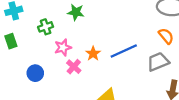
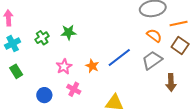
green cross: (46, 27) -> (42, 38), moved
pink cross: (74, 67) -> (74, 89), moved

